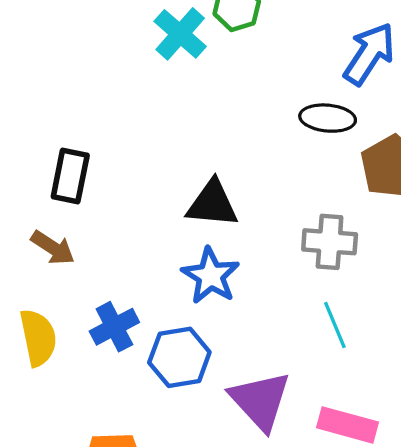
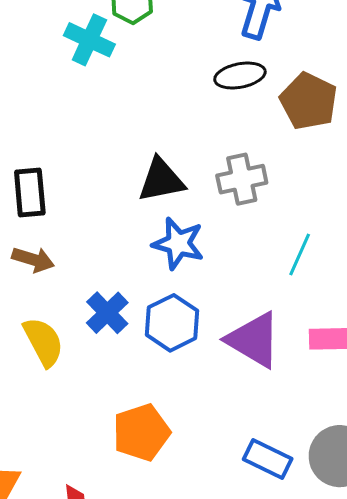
gray cross: (330, 242) -> (242, 179), moved
cyan line: (335, 325) -> (300, 255), turned 63

